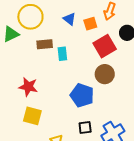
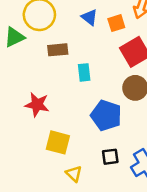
cyan rectangle: (62, 54) -> (84, 72), moved
yellow square: (32, 116) -> (58, 142), moved

